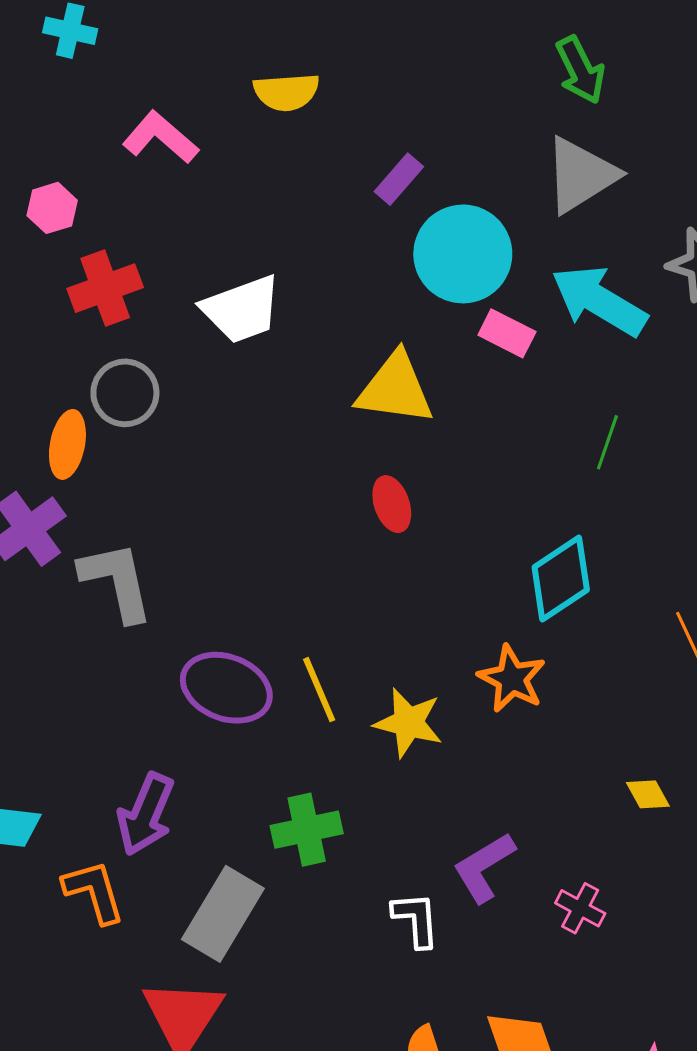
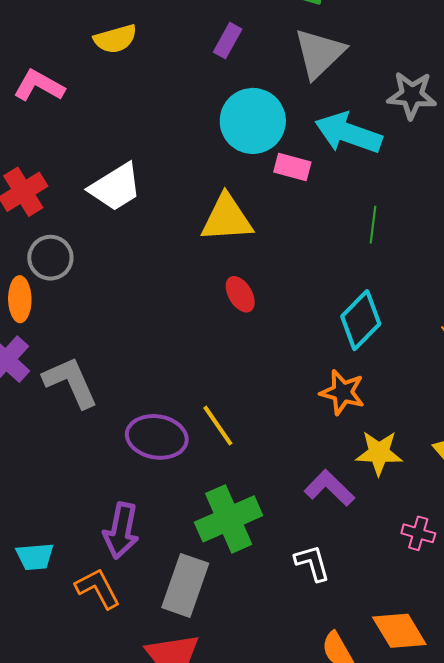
purple rectangle: (399, 179) -> (228, 41), moved
yellow star: (408, 723) -> (379, 453), moved
green cross: (307, 830) -> (229, 519), size x1.4
purple L-shape: (484, 867) -> (329, 488), moved, turned 87

